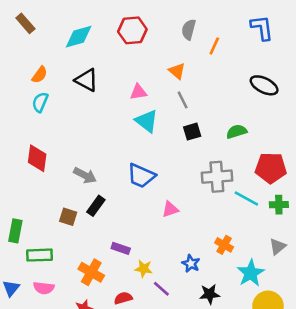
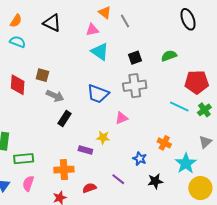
orange triangle: (177, 71) -> (105, 12), moved
black ellipse: (264, 85) -> (188, 19), turned 45
gray line: (183, 100) -> (125, 21), moved
cyan semicircle: (40, 102) -> (18, 42), turned 91
gray cross: (217, 177) -> (135, 86), moved
green cross: (279, 205) -> (204, 110), turned -32
brown square: (68, 217) -> (42, 75), moved
yellow star: (144, 269) -> (103, 138), moved
orange cross: (91, 272) -> (64, 170), turned -30
pink semicircle: (44, 288) -> (28, 184), turned 105

